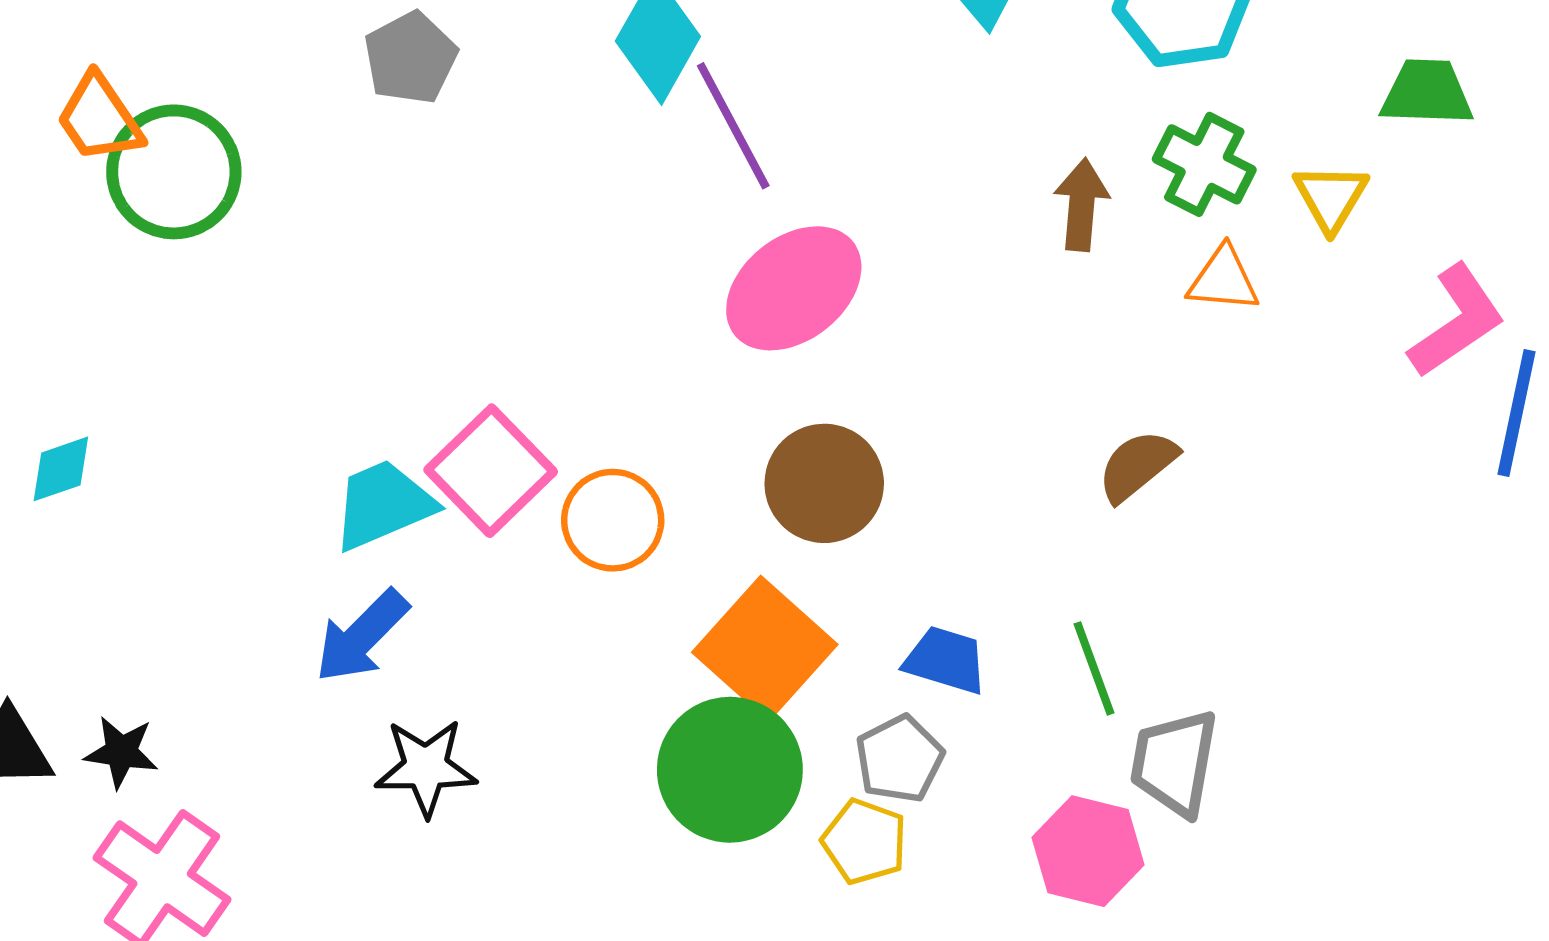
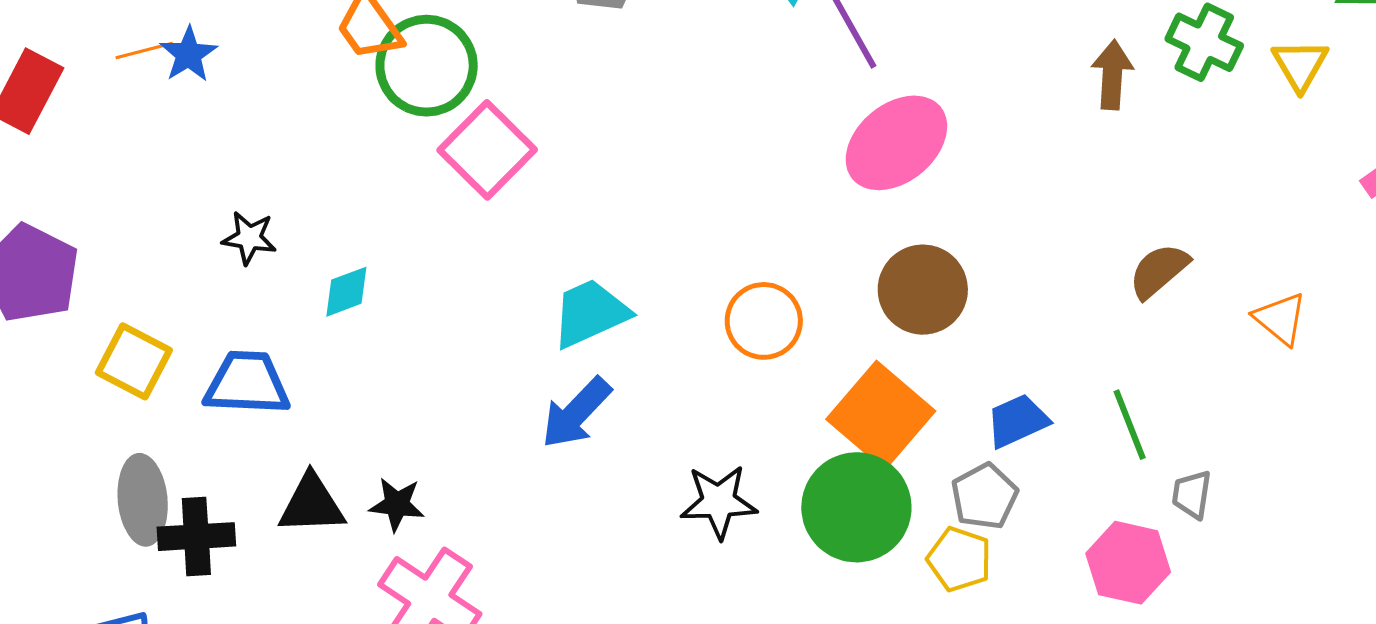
orange triangle: (1223, 279) -> (1280, 319), moved, turned 36
pink square: (491, 471) -> (487, 150), moved
blue trapezoid: (946, 660) -> (1017, 421), turned -40
gray trapezoid: (1174, 763) -> (1192, 494), size x0.6
black star: (426, 768) -> (719, 502), moved

